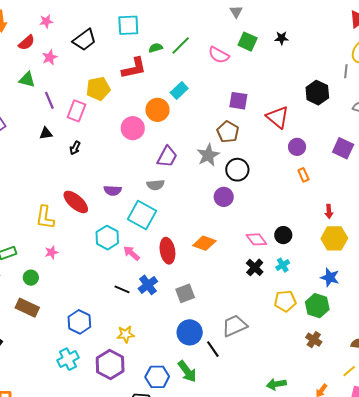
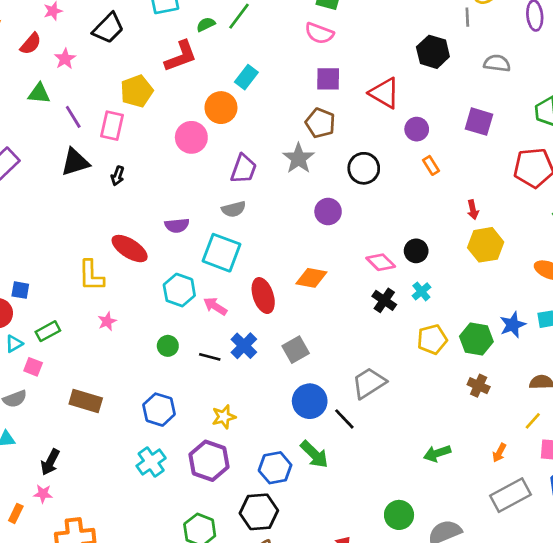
pink semicircle: (219, 55) -> (319, 33), moved
black triangle: (46, 133) -> (75, 162), size x1.6
black circle: (237, 170) -> (364, 168), moved
blue star: (330, 277) -> (513, 325), moved, turned -30
green circle: (31, 278) -> (168, 346), moved

